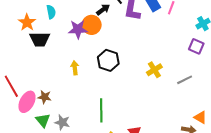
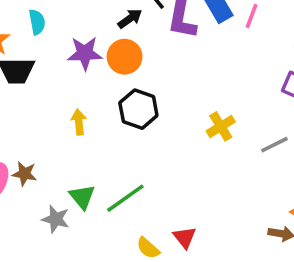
orange circle: (92, 25) -> (125, 57), moved
green line: (101, 110) -> (125, 198), turned 55
green triangle: (43, 120) -> (82, 197), moved

